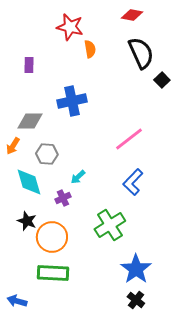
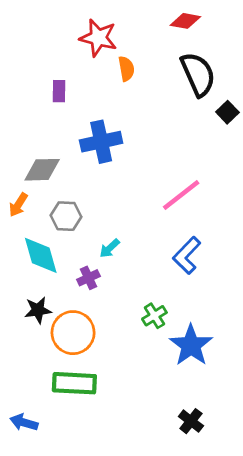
purple rectangle: (29, 65) -> (59, 91), moved
black star: (27, 221) -> (38, 310), turned -30
green cross: (110, 225) -> (154, 316), size x0.6
blue star: (136, 269) -> (191, 345), moved

